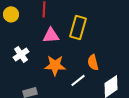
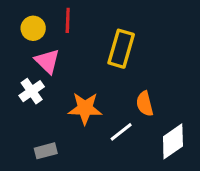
yellow circle: (11, 14) -> (33, 28), moved
pink triangle: (51, 35) -> (47, 61), moved, turned 48

